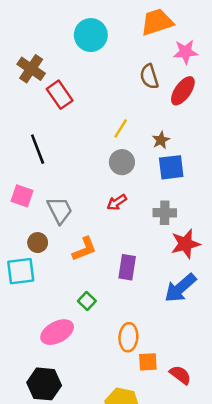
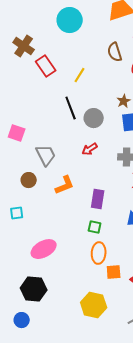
yellow line: (121, 128) -> (80, 75), moved
black line: (38, 149) -> (71, 108), moved
pink square: (22, 196) -> (17, 133), moved
cyan square: (21, 271) -> (17, 213), moved, size x0.6
green square: (87, 301) -> (95, 227), moved, turned -32

